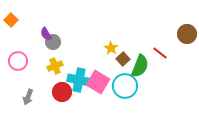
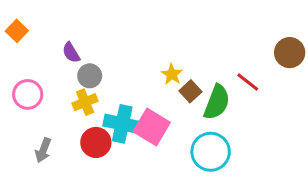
gray circle: (53, 42) -> (90, 76), moved
cyan circle: (125, 86) -> (211, 152), moved

